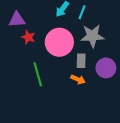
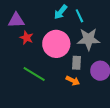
cyan line: (82, 12) -> (79, 16), turned -48
green line: (38, 74) -> (34, 74), turned -45

